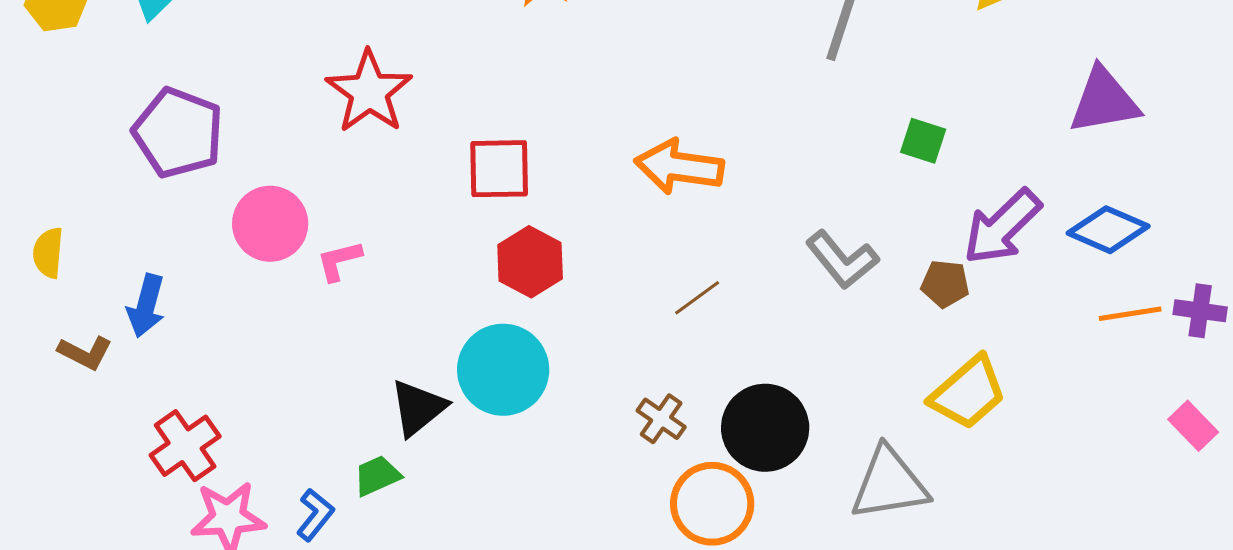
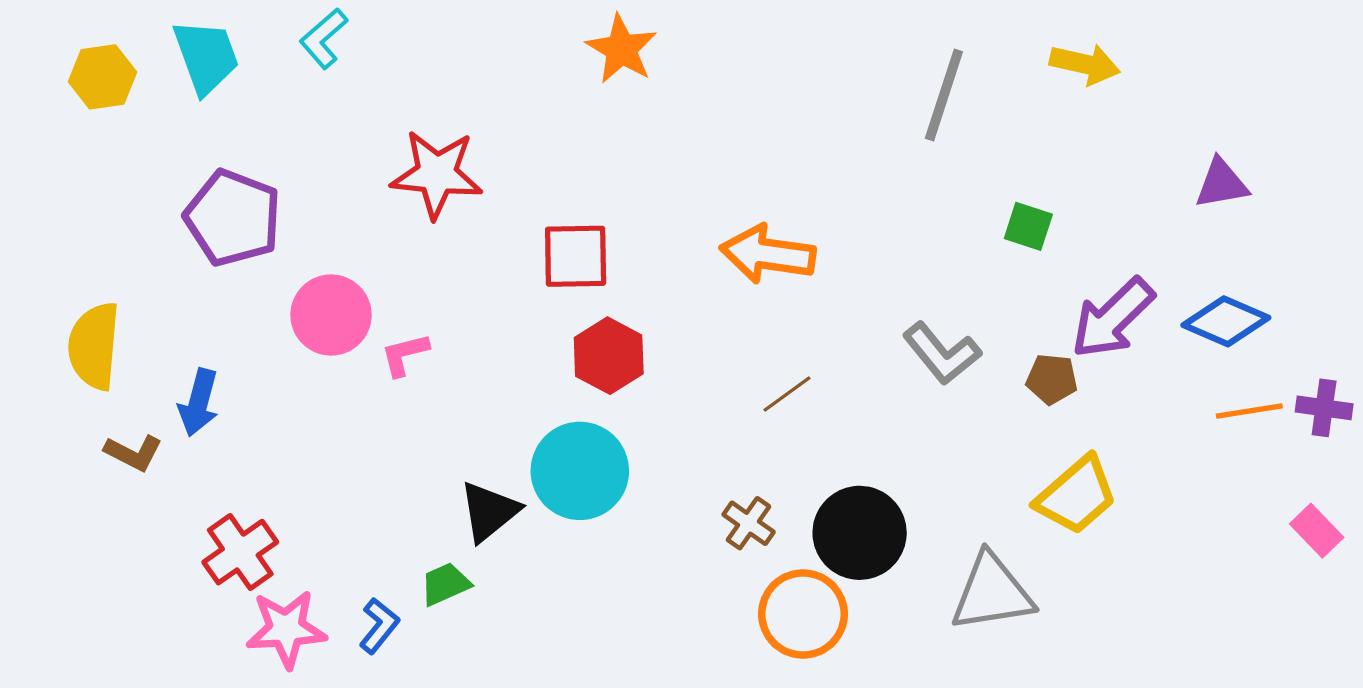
red star: (369, 92) -> (437, 174), turned -30
purple triangle: (1104, 101) -> (1222, 184), size x0.7
yellow semicircle: (48, 253) -> (94, 346), size x1.6

